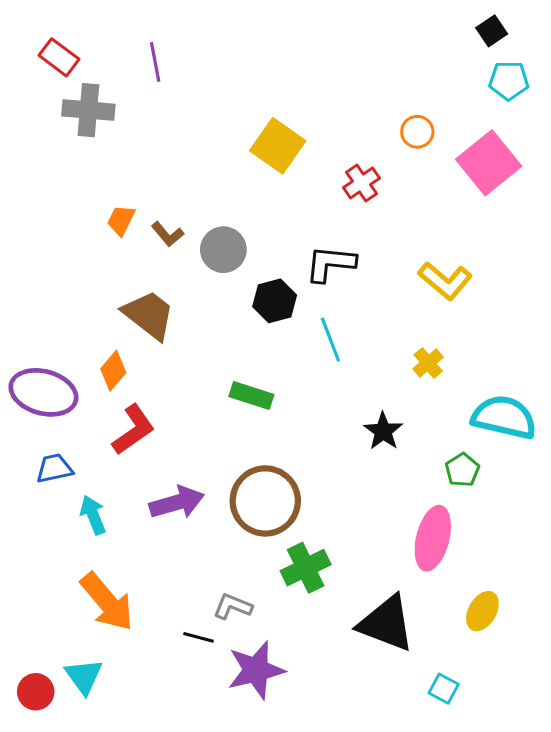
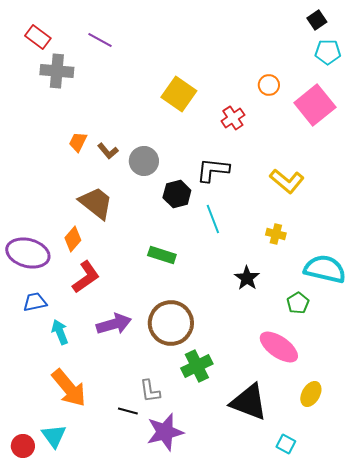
purple line: (155, 62) -> (100, 40), turned -50
yellow cross: (428, 363) -> (276, 234), turned -36
pink ellipse: (433, 538) -> (279, 347), turned -69
gray L-shape: (233, 606) -> (150, 391), turned -120

